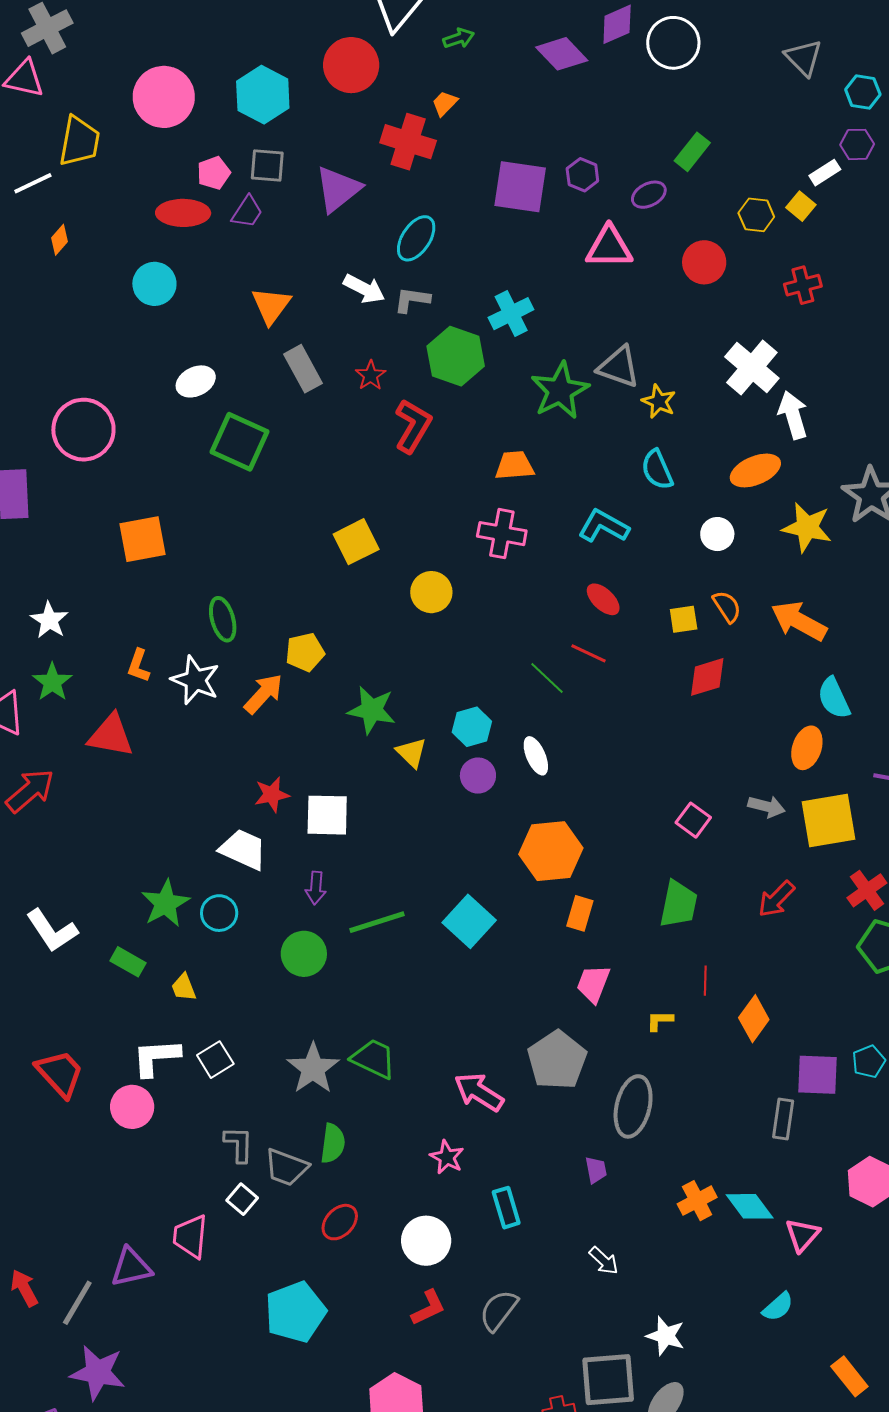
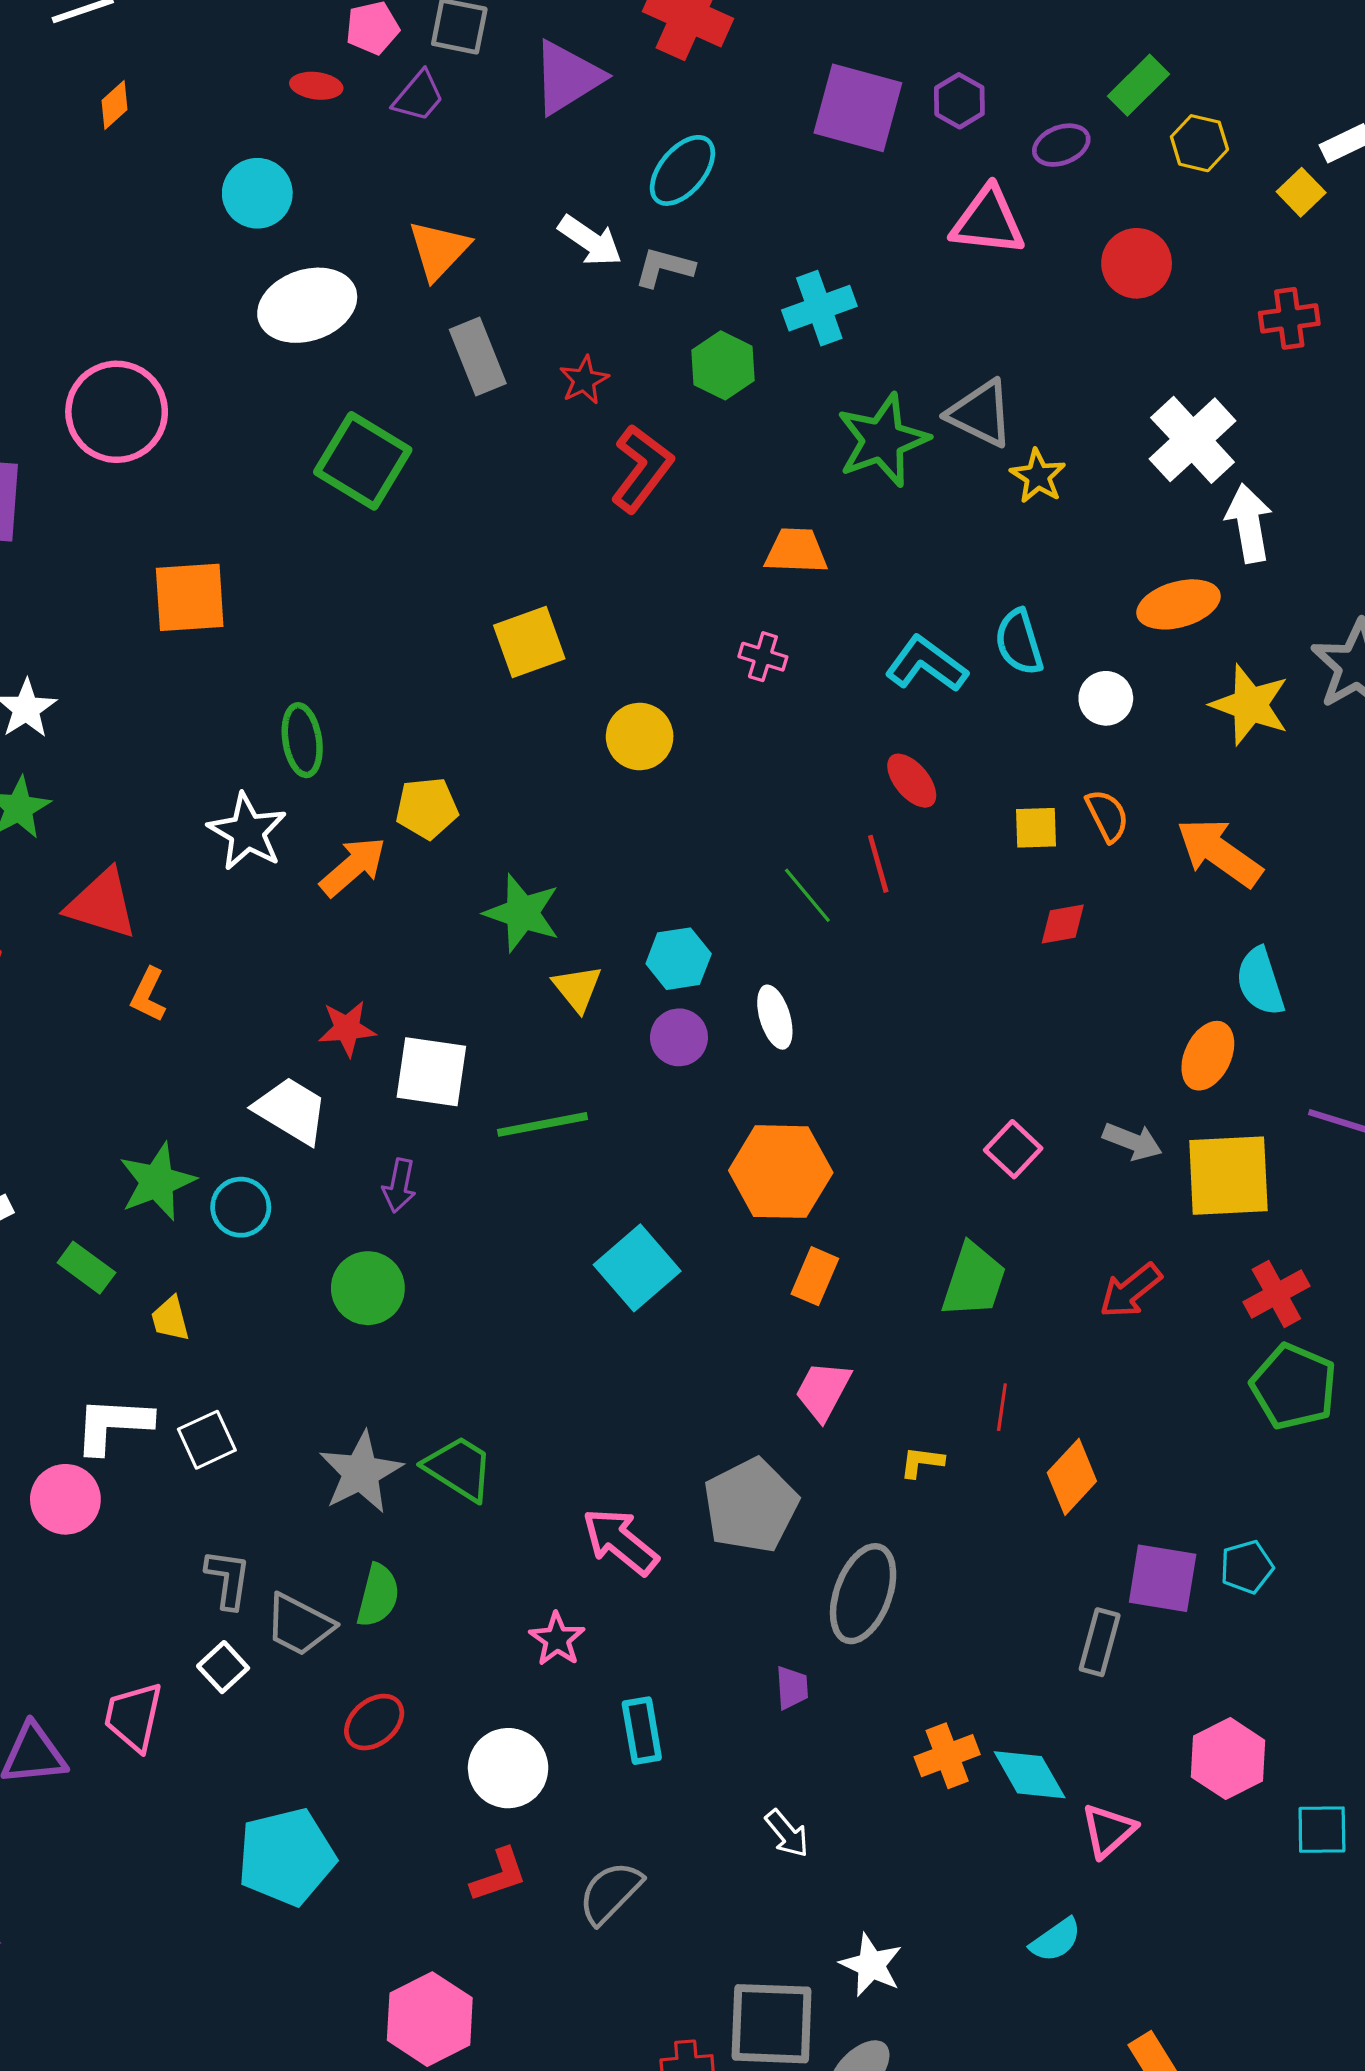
red ellipse: (183, 213) -> (316, 86), size x0.6
yellow hexagon: (756, 215) -> (1199, 143), moved
green hexagon: (456, 356) -> (723, 365), size x0.7
white ellipse: (196, 381) -> (307, 305), moved, size x1.5
cyan semicircle: (657, 470) -> (1019, 642), moved
pink cross: (502, 534) -> (763, 657), size x0.6
red line: (589, 653) -> (878, 864), turned 42
orange L-shape: (138, 666) -> (148, 995), moved
red diamond: (707, 677) -> (1063, 924), size x0.7
green line: (377, 922) -> (542, 1124), moved

